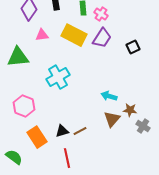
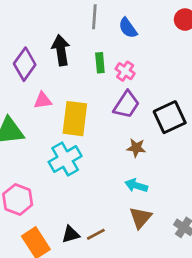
yellow rectangle: (74, 35) -> (75, 119), moved, turned 70
black square: (133, 47) -> (170, 117), size x1.6
brown star: (130, 110) -> (136, 148), moved

